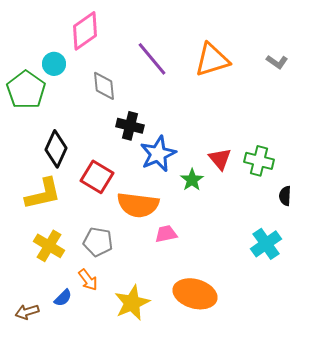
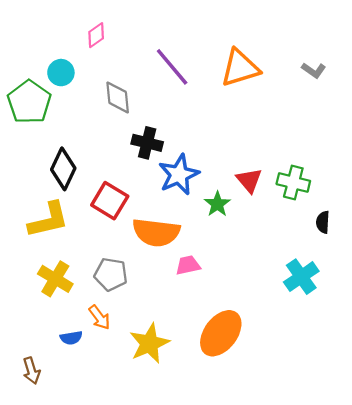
pink diamond: (85, 31) -> (96, 35), size x0.6
orange ellipse: (195, 294) -> (221, 333), turned -69
blue semicircle: (63, 298) -> (71, 338), turned 36
brown arrow: (27, 312) -> (31, 371), moved, turned -90

